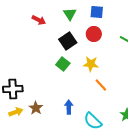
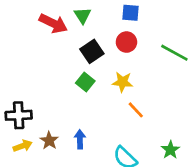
green triangle: (70, 14) -> (83, 15), moved
red arrow: (39, 20) -> (53, 23), size x1.5
blue arrow: (69, 107) -> (80, 139), moved

